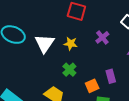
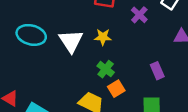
purple cross: (102, 37) -> (139, 15), moved
orange square: (92, 86) -> (116, 89), moved

